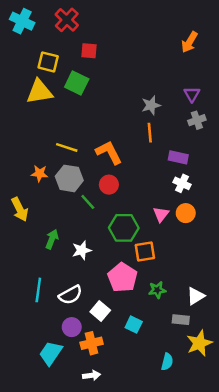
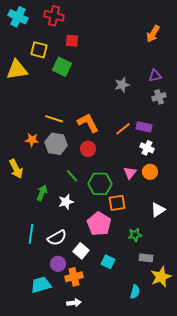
red cross: (67, 20) -> (54, 16), turned -30
yellow triangle: (39, 92) -> (17, 70), moved
purple triangle: (192, 94) -> (155, 76), turned 48
orange line: (150, 133) -> (123, 129), moved, turned 56
green line: (88, 202) -> (72, 176), moved
green star: (157, 290) -> (135, 235), moved
white triangle: (196, 296) -> (158, 210), moved
cyan trapezoid: (51, 353) -> (41, 285), turned 40

